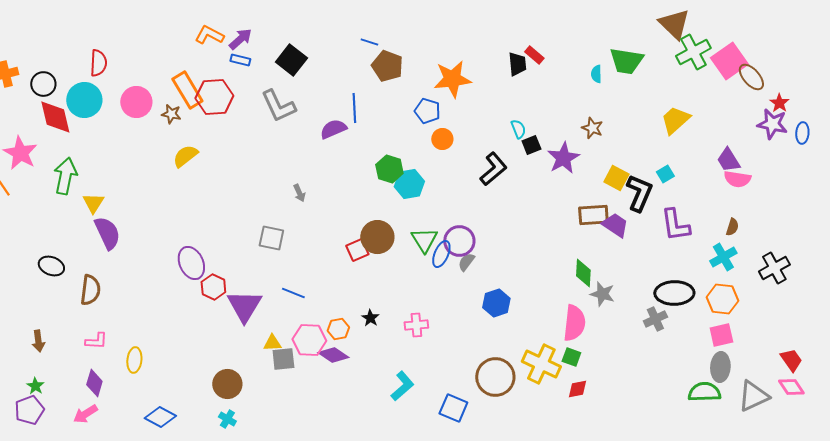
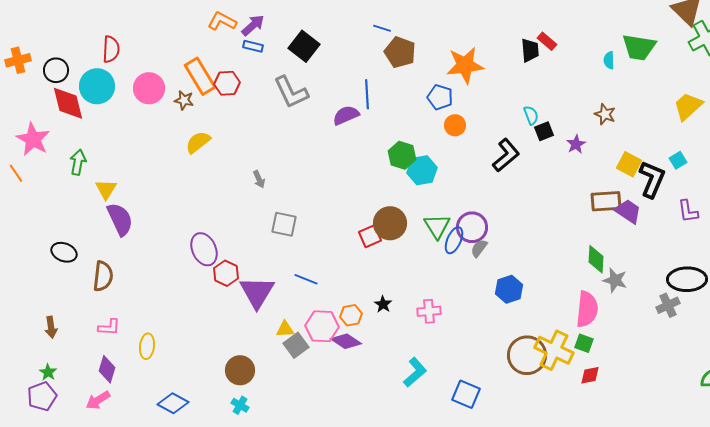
red hexagon: (214, 97) -> (227, 83), size x0.7
purple star: (563, 158) -> (576, 144), size x0.6
green arrow: (65, 176) -> (78, 162), size x0.7
gray arrow: (299, 193) -> (259, 179), moved
purple L-shape: (675, 225) -> (688, 211), size x0.7
gray square: (283, 359) -> (296, 345), turned -30
brown circle: (495, 377) -> (527, 355), moved

